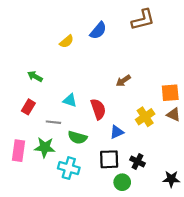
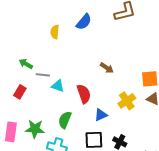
yellow semicircle: (67, 41) -> (55, 32), turned 136
brown arrow: (123, 81) -> (107, 68), turned -112
gray line: (53, 122) -> (43, 75), moved
green semicircle: (77, 137) -> (65, 120), turned 96

